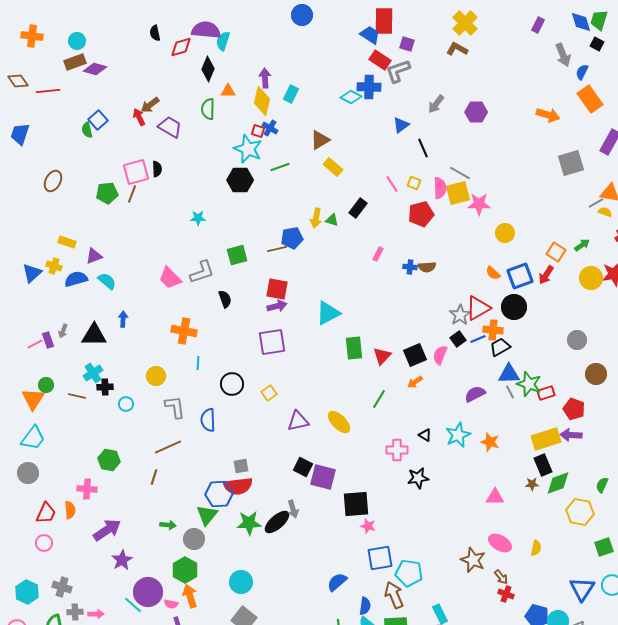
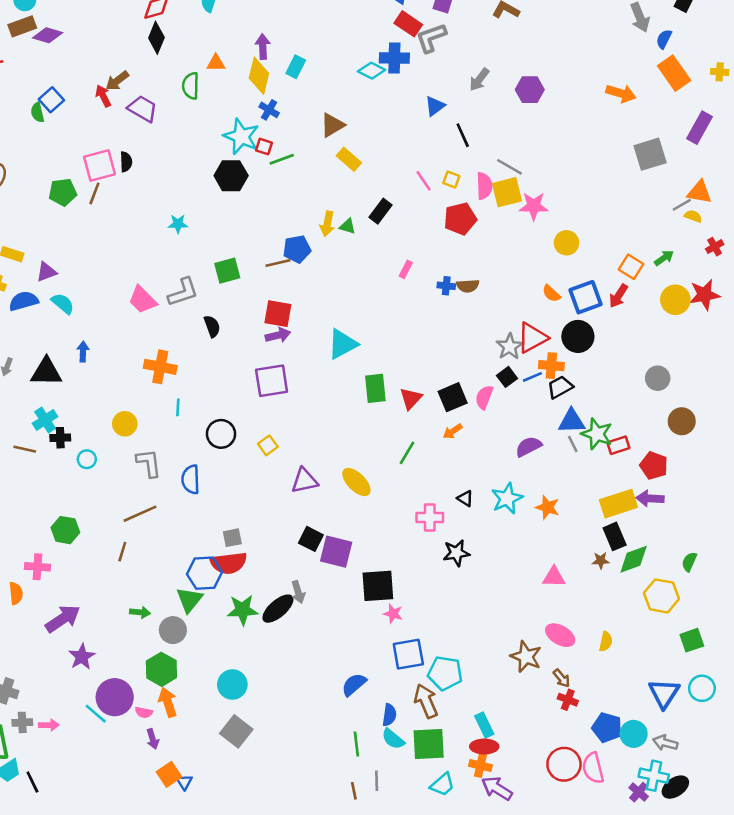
black diamond: (208, 69) -> (156, 38), moved
red square: (258, 131) -> (264, 147), moved

